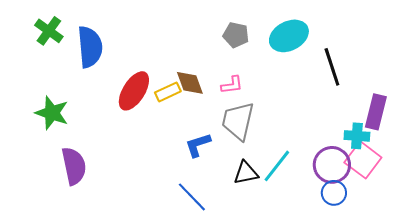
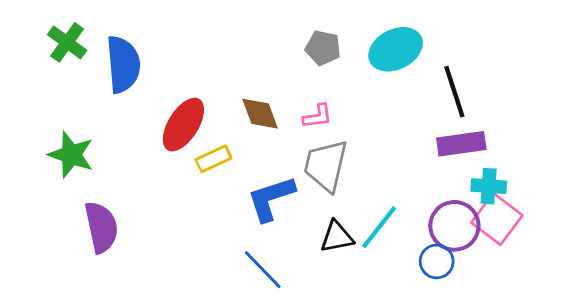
yellow rectangle: (168, 92) -> (214, 159), moved
purple rectangle: (376, 112) -> (461, 144), moved, turned 68
blue L-shape: (198, 145) -> (271, 198), size x1.4
blue circle: (334, 193) -> (437, 261), moved

